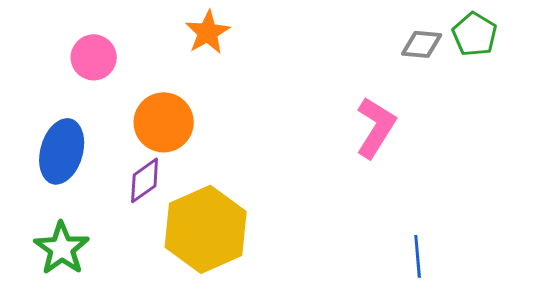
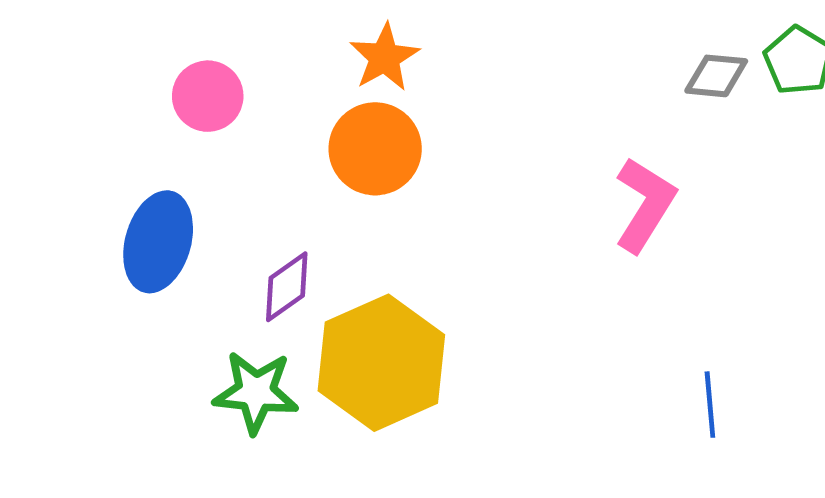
orange circle: (164, 122) -> (375, 149), moved
green star: (62, 248) -> (256, 392), moved, turned -30

